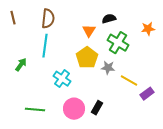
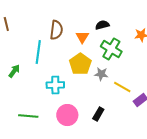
brown semicircle: (48, 19) -> (56, 30), moved
cyan cross: (62, 79) -> (55, 85), turned -36
black rectangle: (97, 108) -> (98, 114), moved

